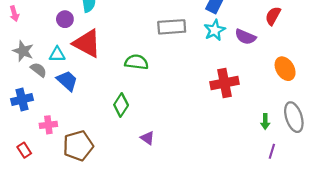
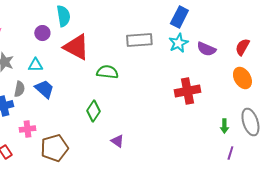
red semicircle: (273, 16) -> (242, 47), moved
red triangle: (87, 43) -> (76, 47), moved
gray semicircle: (39, 70) -> (19, 89), moved, turned 63

